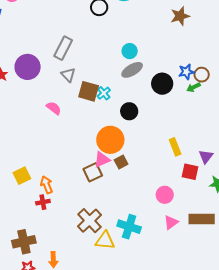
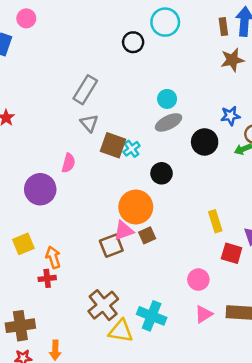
purple circle: (28, 67) -> (40, 189), moved
blue star: (186, 72) -> (230, 116), moved
pink semicircle: (54, 108) -> (68, 163), turned 63

